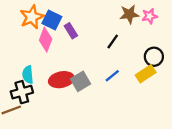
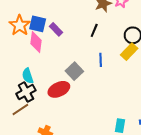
blue line: (112, 76) -> (101, 60), turned -40
red ellipse: (61, 80) -> (59, 89), moved

